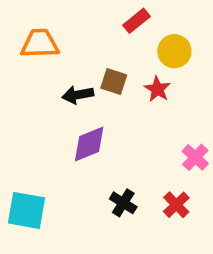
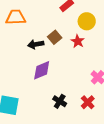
brown square: (114, 82) -> (55, 37), turned 32

